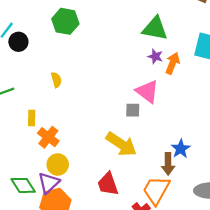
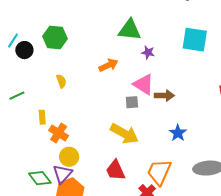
green hexagon: (65, 21) -> (55, 38), moved
green triangle: (155, 29) -> (130, 30), moved
orange arrow: (173, 63) -> (108, 65), moved, turned 48
brown arrow: (168, 164) -> (164, 96), moved, turned -84

